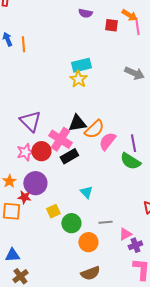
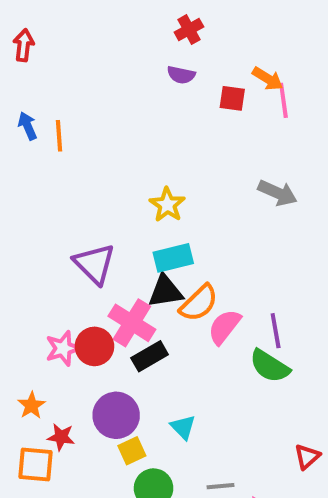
cyan rectangle: (81, 65) -> (173, 258), moved
purple triangle: (30, 121) -> (94, 264), moved
purple circle: (35, 183) -> (116, 415), moved
yellow square: (53, 211) -> (132, 451), moved

